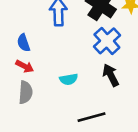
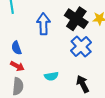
black arrow: (111, 75) -> (83, 84), moved

